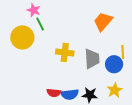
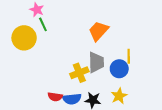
orange trapezoid: (103, 21) -> (98, 31), moved
yellow cross: (65, 52) -> (79, 73), moved, turned -30

